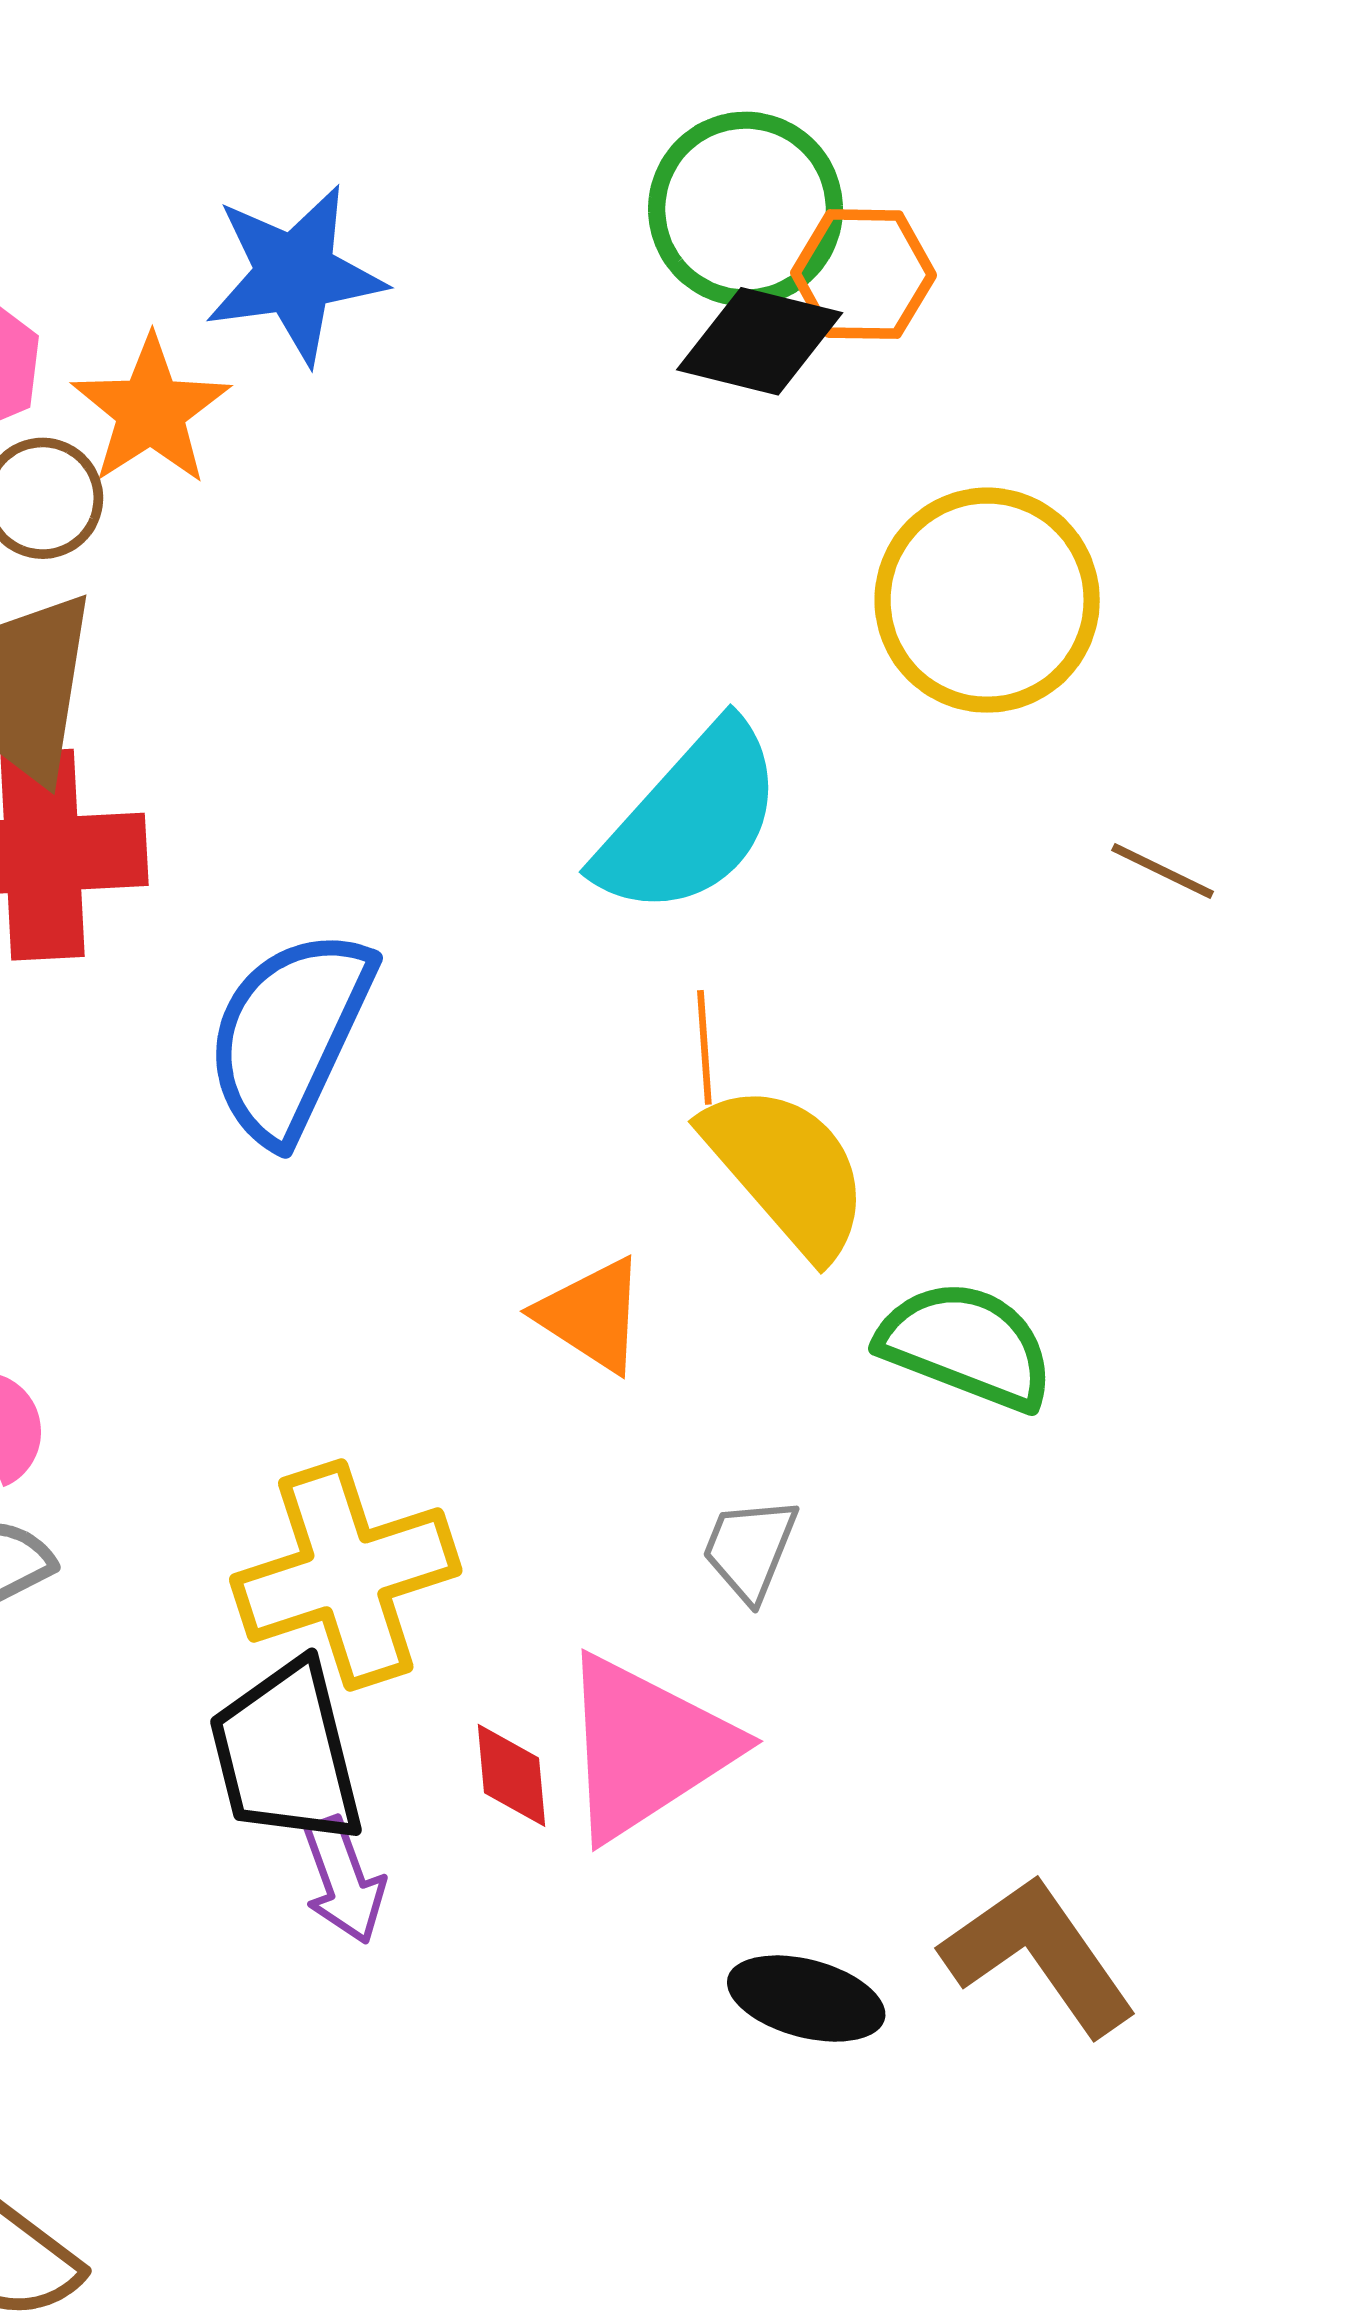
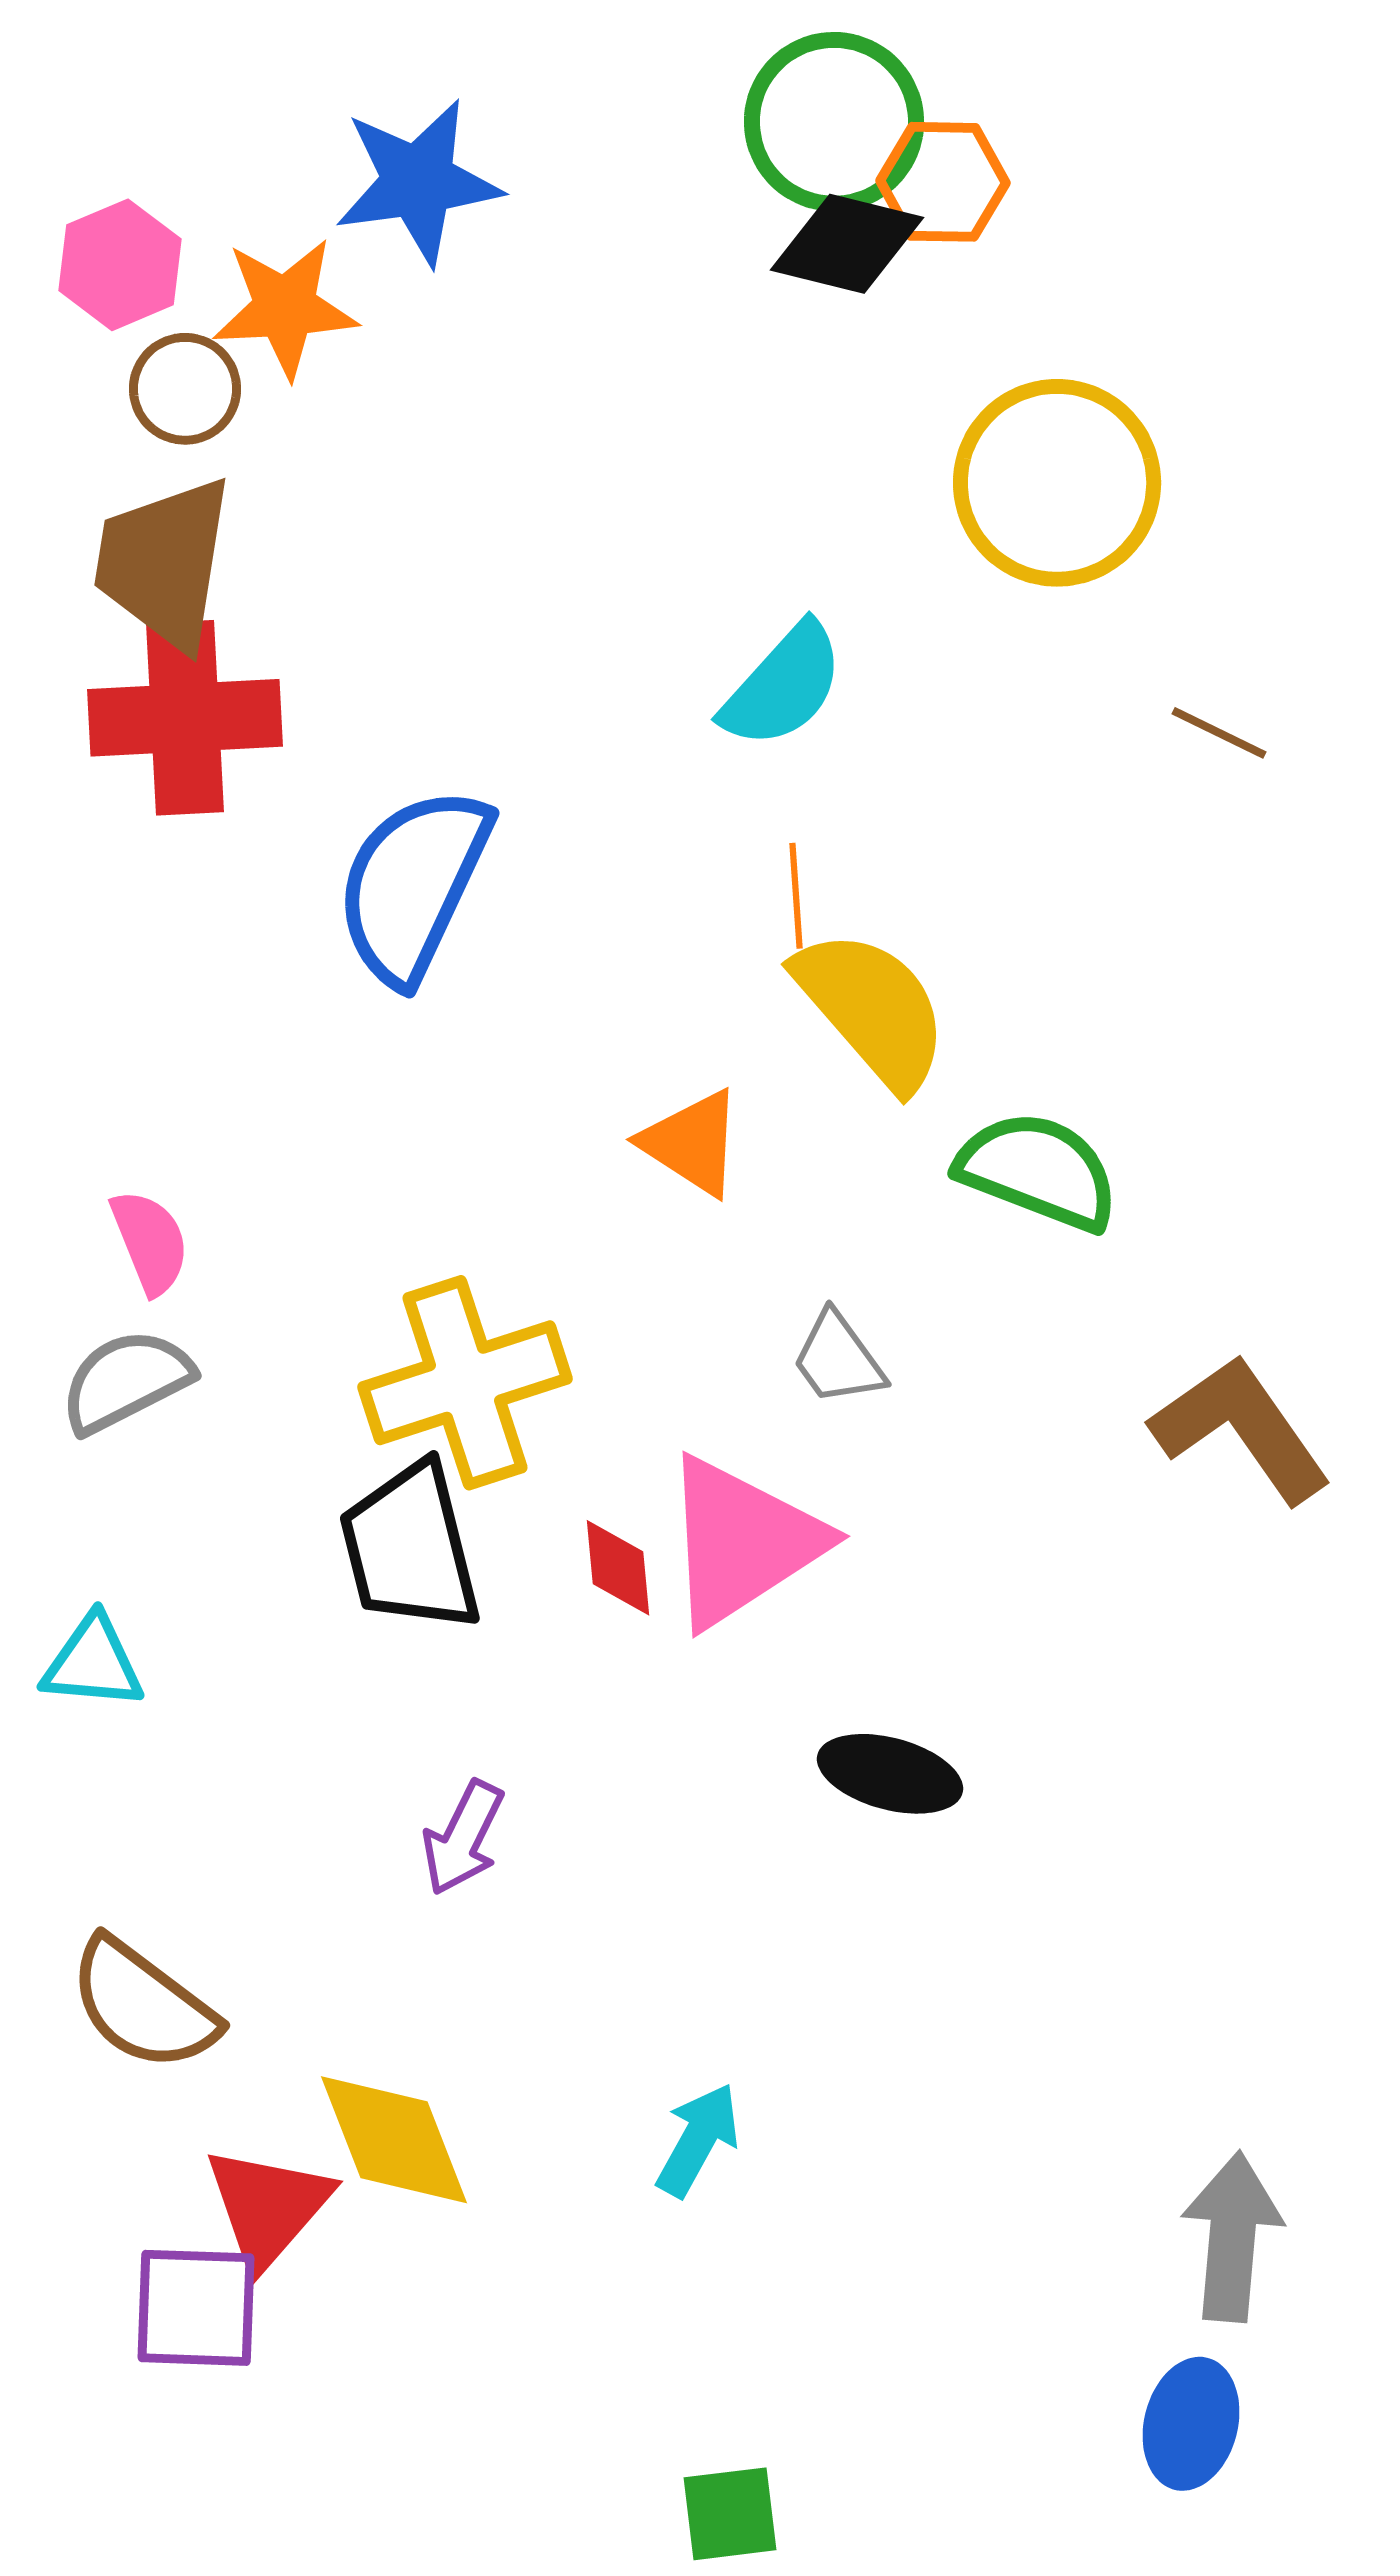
orange star: (151, 411) -> (285, 308), turned 30
cyan semicircle: (690, 820) -> (783, 686), size x0.7
gray trapezoid: (750, 1549) -> (838, 1359), turned -58
purple arrow: (344, 1880) -> (463, 1838), moved, turned 46
brown L-shape: (1039, 1955) -> (1241, 1429), moved

